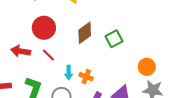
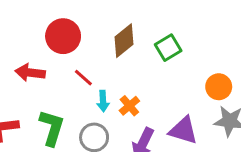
red line: (48, 55) -> (83, 78), moved
orange cross: (86, 77) -> (129, 106), turned 32

